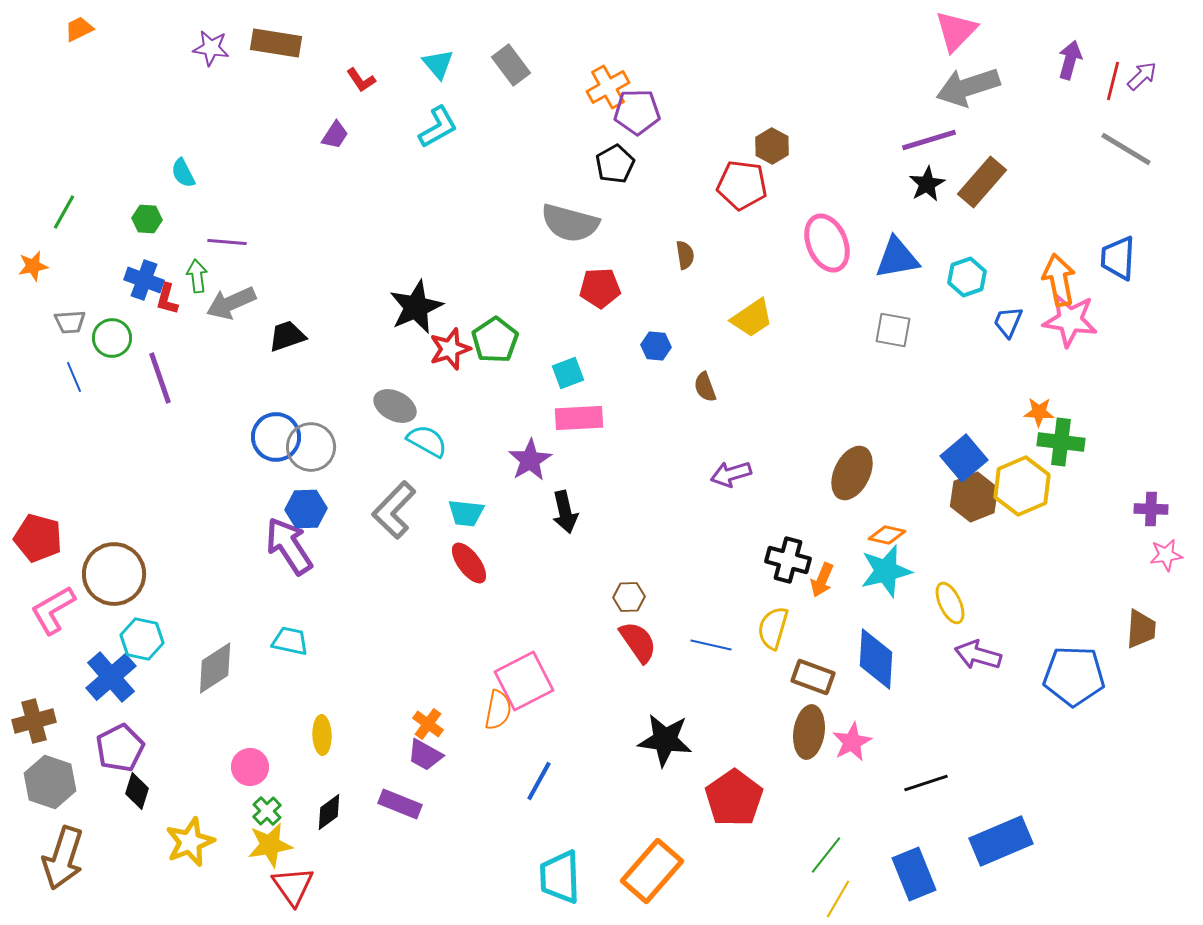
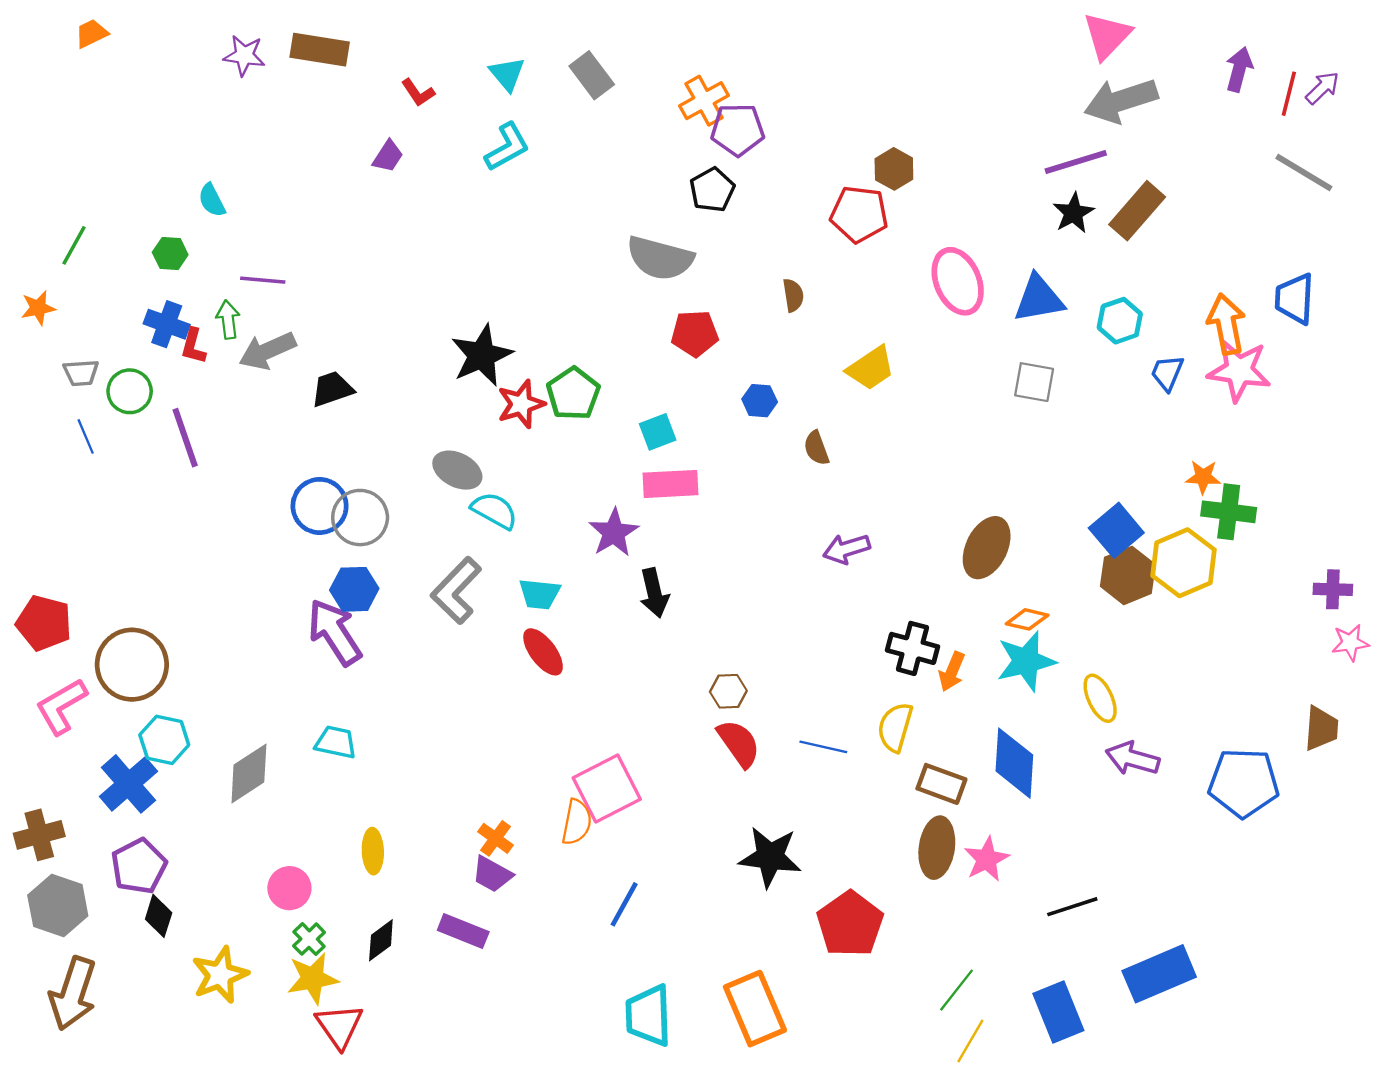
orange rectangle: (652, 871) -> (755, 1009), turned -64

